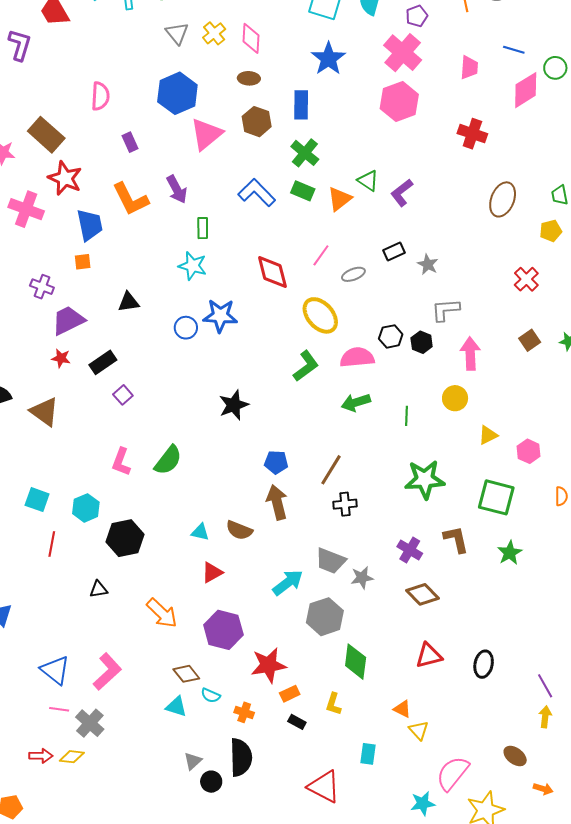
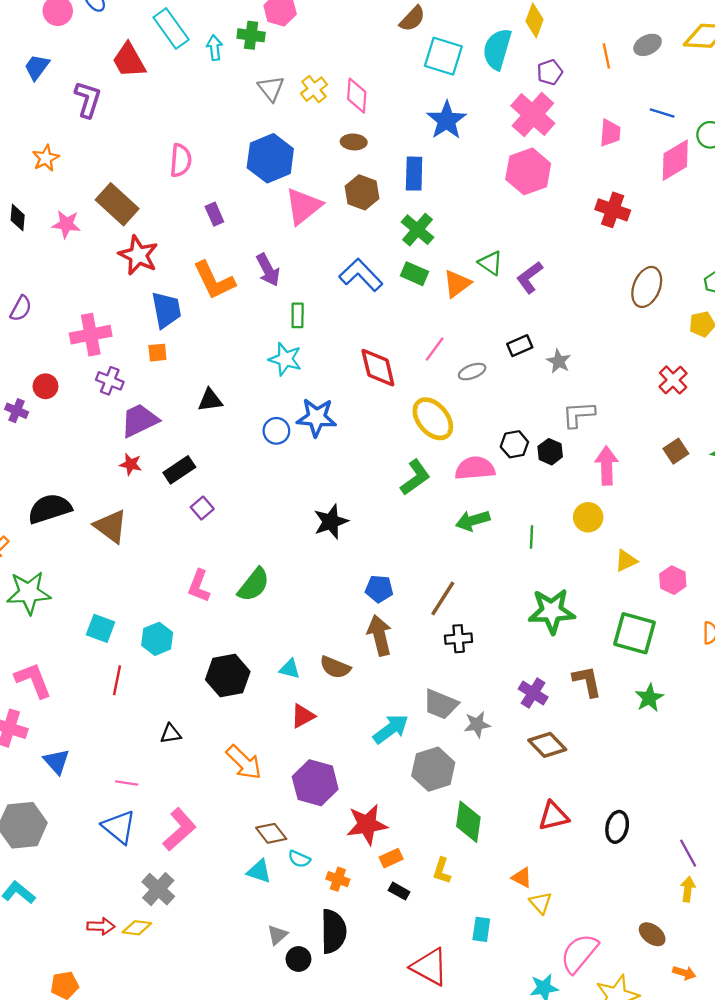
pink cross: (26, 209) -> (91, 335), moved, turned -32
black hexagon: (125, 538) -> (228, 676), moved
pink line: (59, 709) -> (127, 783), moved

